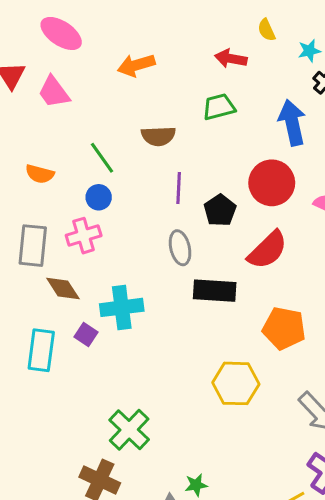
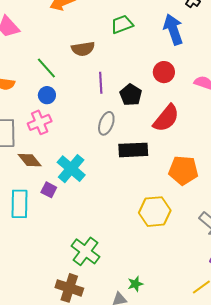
red circle: (272, 183) -> (164, 72), size x0.7
gray ellipse: (180, 248) -> (106, 123), turned 40
cyan cross: (122, 307) -> (71, 169), turned -36

